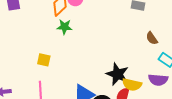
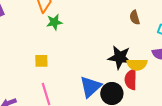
brown semicircle: (152, 38) -> (135, 17), moved, turned 32

